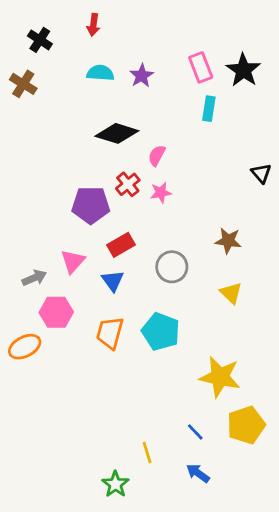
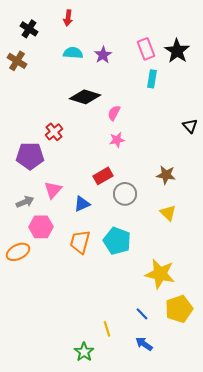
red cross: (128, 184) -> (54, 132), moved
purple pentagon: (91, 205) -> (30, 156), moved
red rectangle: (121, 245) -> (103, 176), moved
blue triangle: (113, 281) -> (82, 204), turned 42

